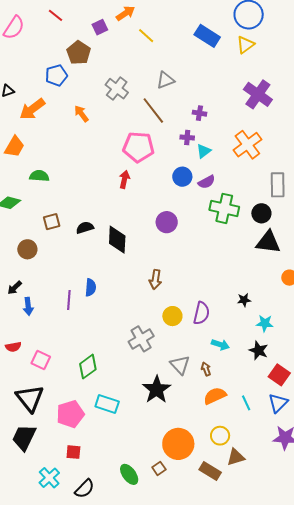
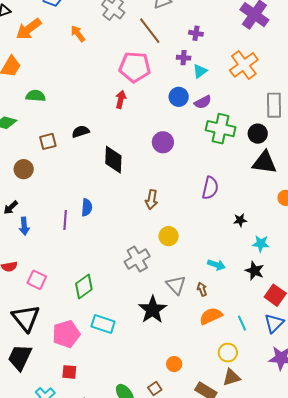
black semicircle: (85, 228) -> (81, 132), moved
purple semicircle: (201, 313) -> (210, 188), moved
yellow circle: (220, 436) -> (228, 353), moved
orange circle: (178, 444) -> (174, 364), size x0.5

